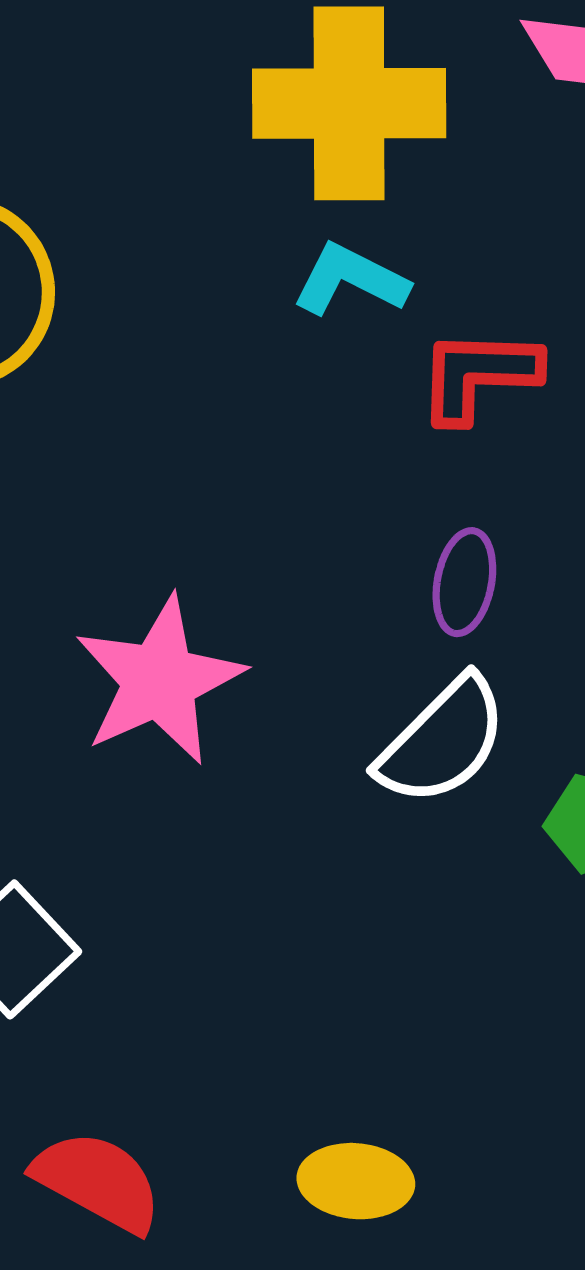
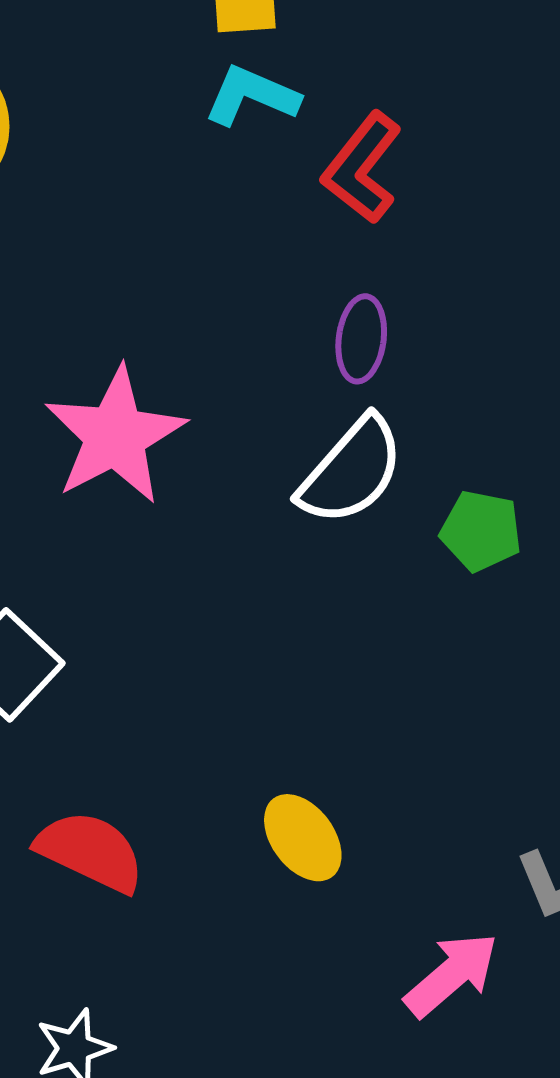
red L-shape: (478, 375) -> (362, 168), turned -50
yellow ellipse: (356, 1181) -> (303, 838), turned 52

